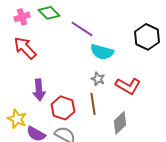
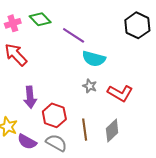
black hexagon: (147, 37) -> (137, 25), moved
brown line: (93, 104) -> (85, 130), moved

